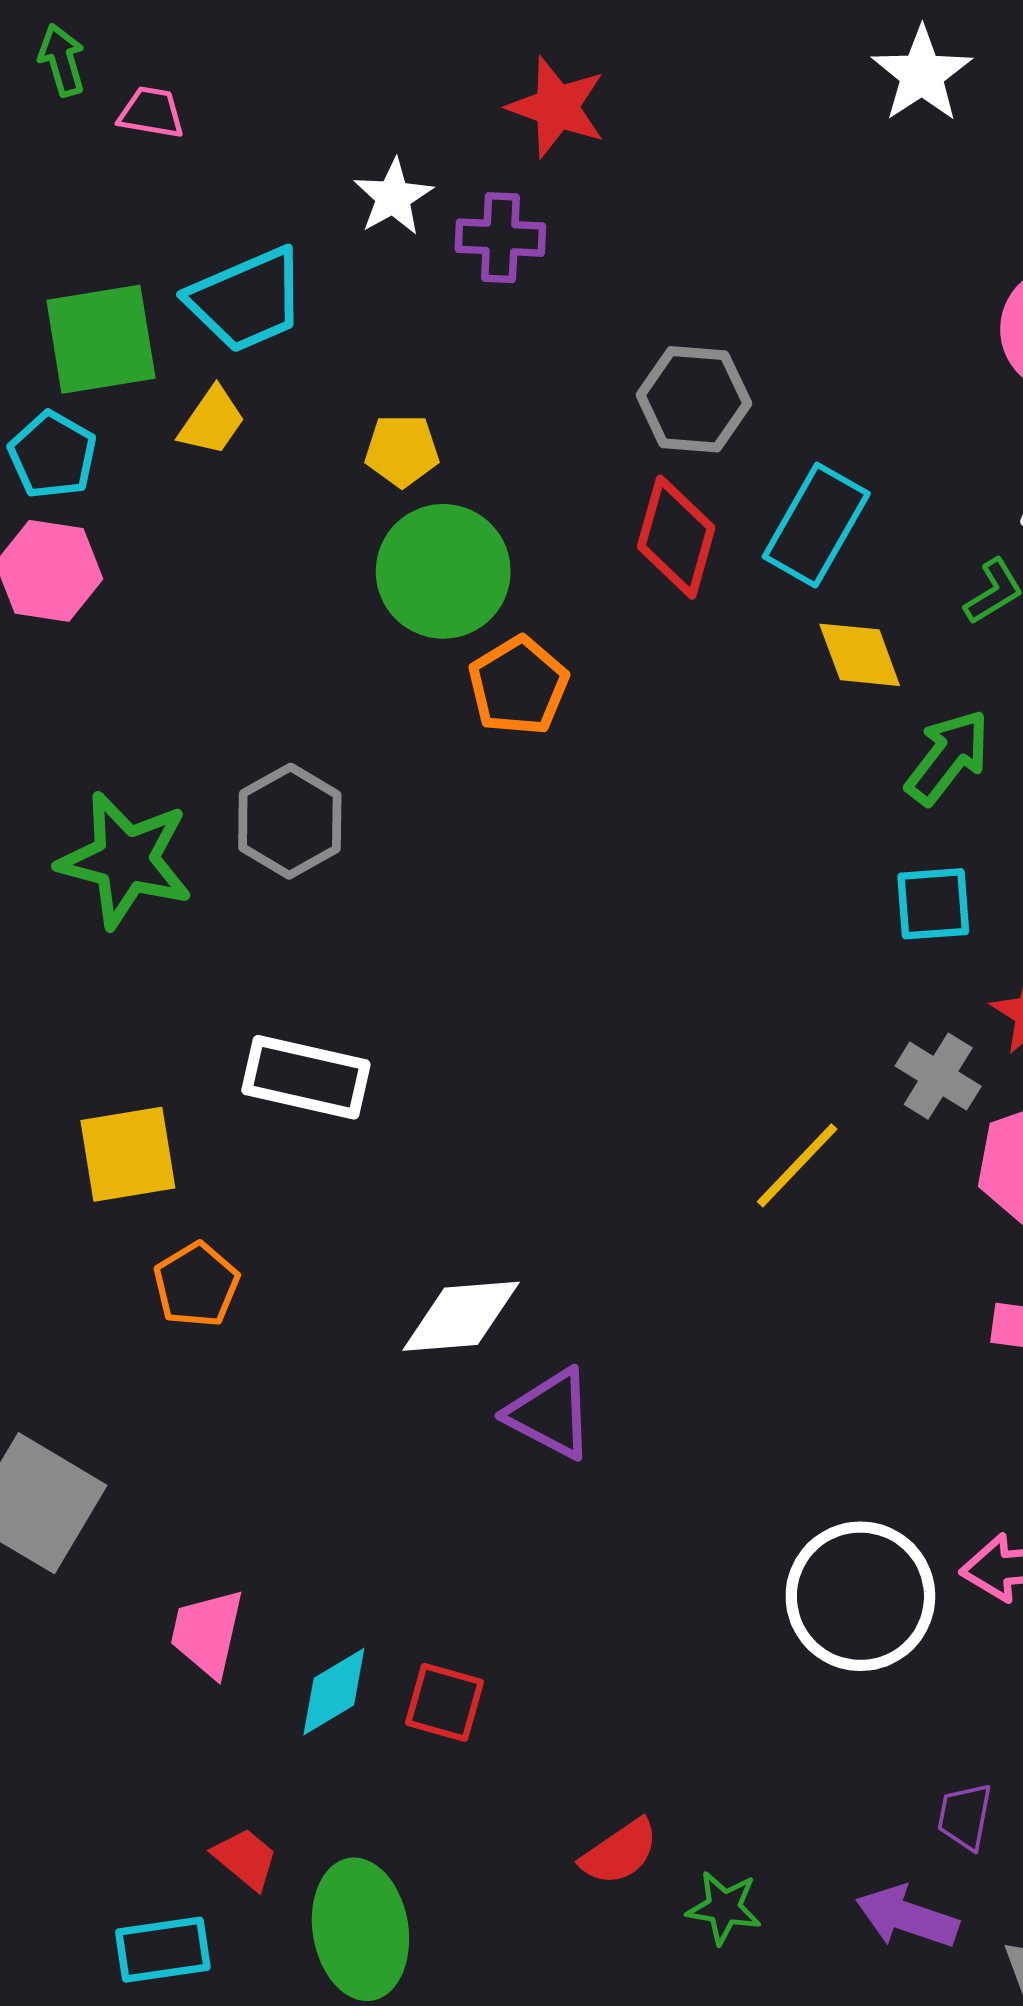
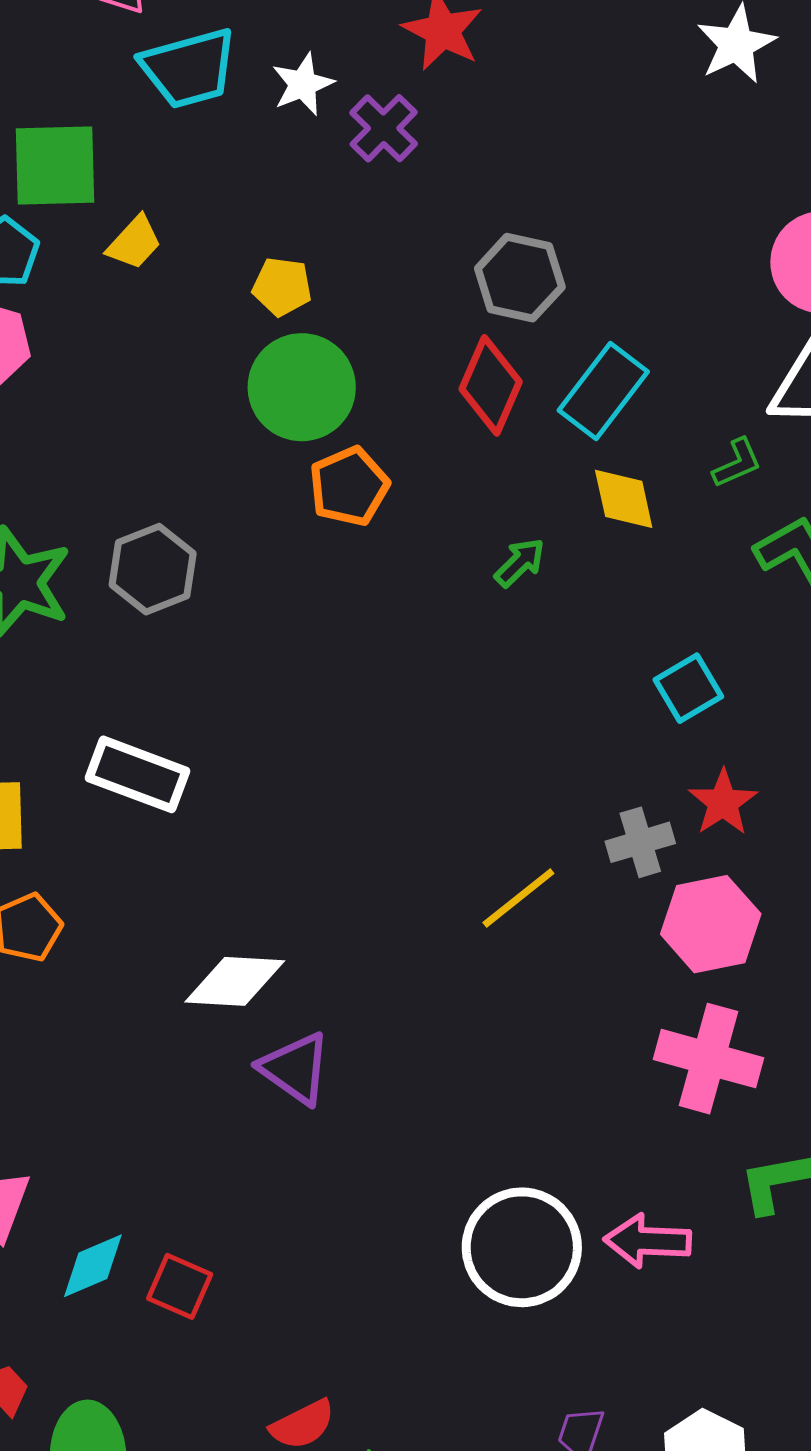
purple cross: (500, 238) -> (384, 128), turned 34
cyan trapezoid: (247, 300) -> (189, 68), moved
green arrow: (948, 757) -> (520, 563), moved, size x0.7
cyan square: (933, 904) -> (688, 688), moved, turned -34
gray cross: (938, 1076) -> (640, 842), turned 34

